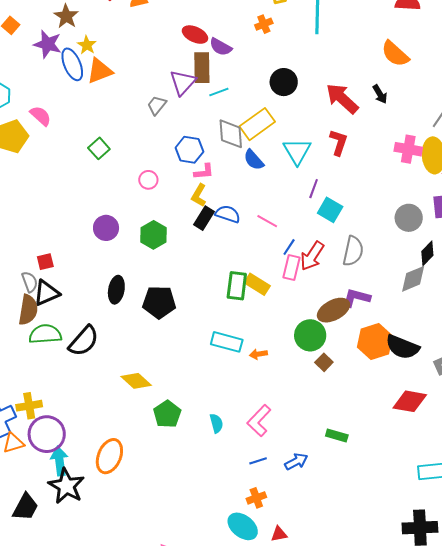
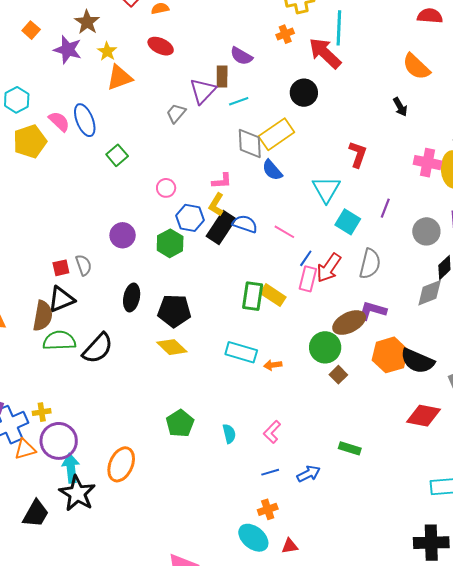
red ellipse: (195, 35) -> (161, 46), moved
blue ellipse: (72, 64) -> (85, 120), moved
brown rectangle: (202, 68) -> (222, 76), size x0.7
red arrow: (342, 98) -> (325, 53), moved
blue hexagon: (189, 150) -> (190, 218), moved
cyan triangle: (297, 151) -> (326, 189), moved
purple line: (314, 189) -> (385, 208), moved
black rectangle: (204, 218) -> (221, 228), size x1.4
gray semicircle: (30, 282) -> (84, 265), moved
yellow diamond: (136, 381) -> (172, 347), moved
yellow cross: (29, 406) -> (42, 412), size x0.7
pink L-shape: (259, 421) -> (272, 432), size x0.7

